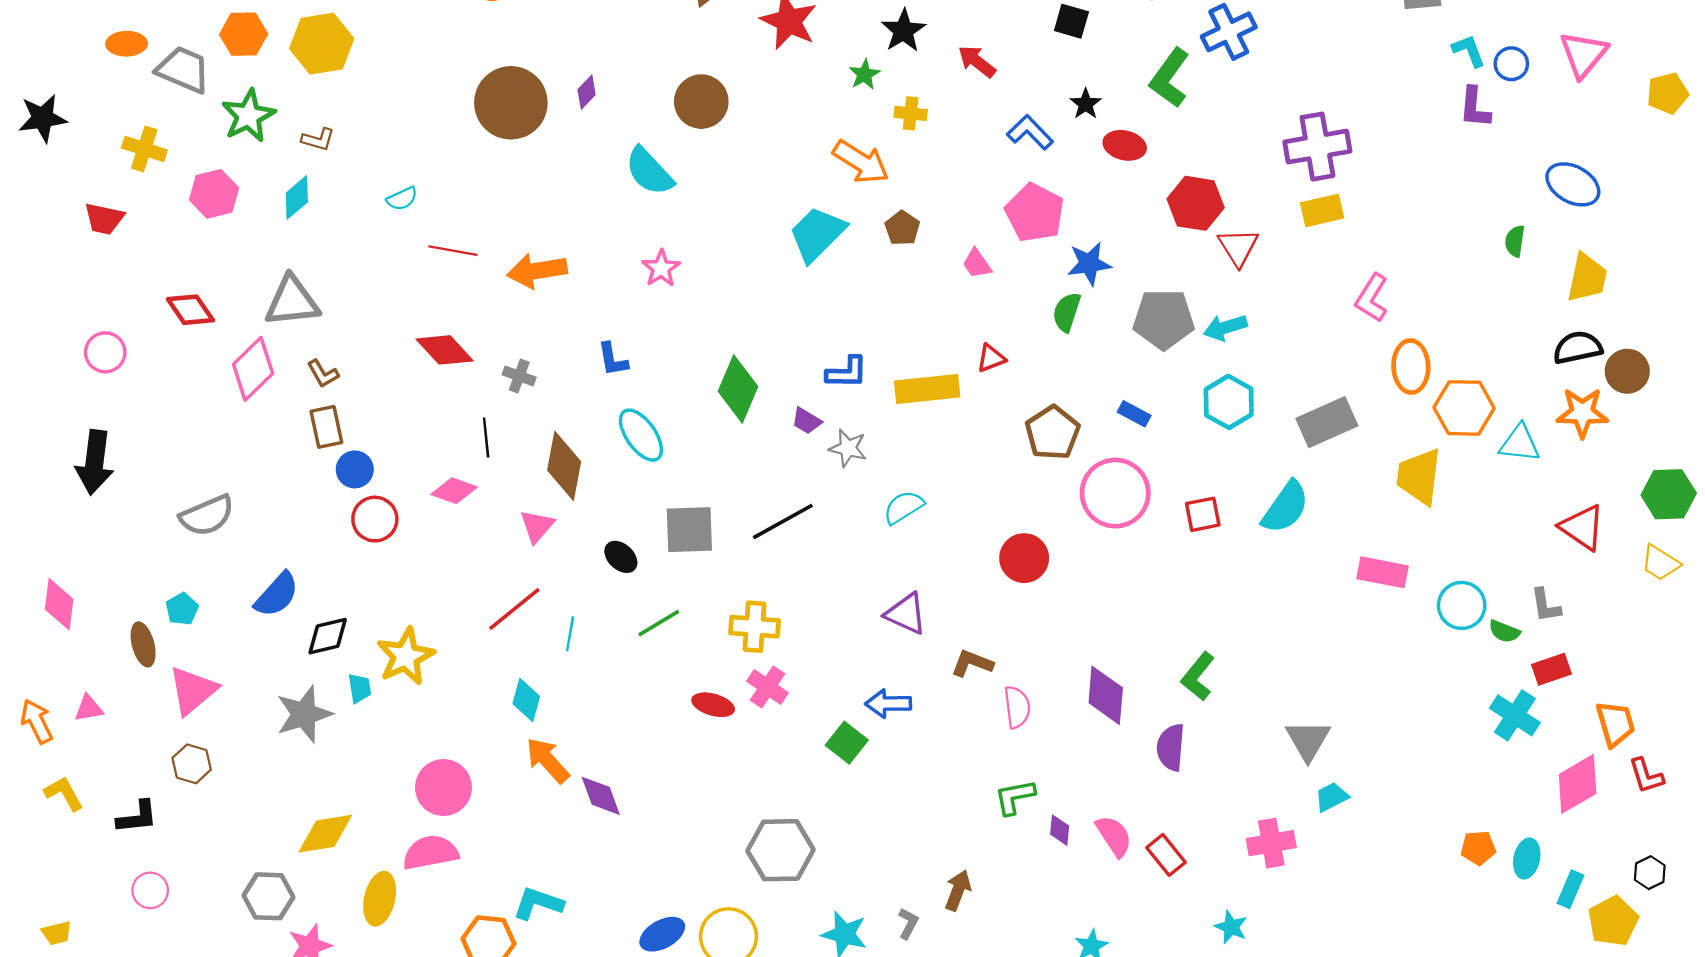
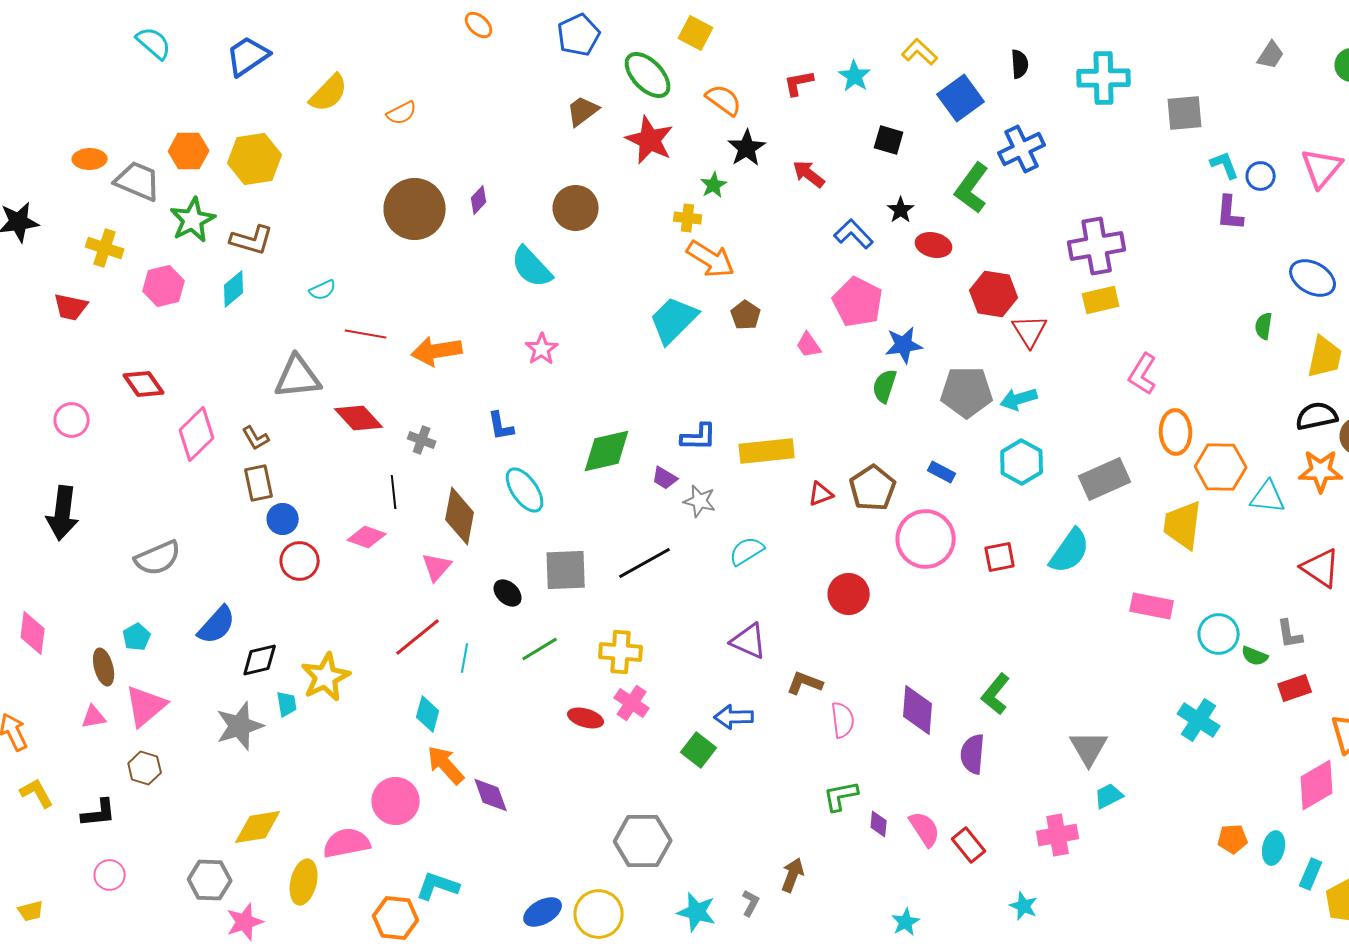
yellow cross: (911, 113) -> (688, 218), moved
brown L-shape: (318, 139) -> (252, 240), size x1.5
gray triangle: (292, 301) -> (298, 377), moved
red triangle: (991, 358) -> (821, 494), moved
green diamond: (738, 389) -> (607, 451), turned 54
pink triangle: (89, 708) -> (94, 717), moved
cyan cross: (1515, 715) -> (1199, 720), moved
pink circle: (443, 788) -> (396, 801), moved

